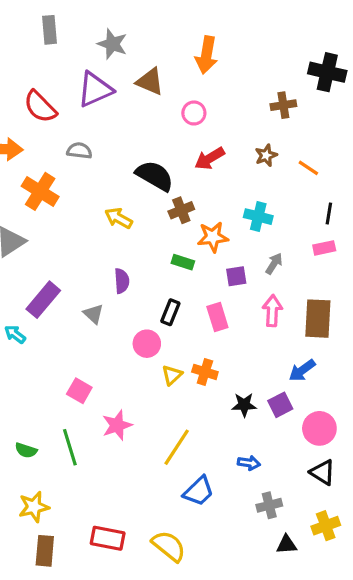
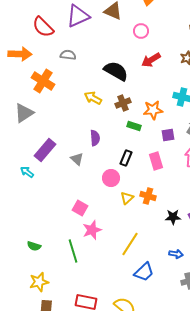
brown cross: (181, 210) -> (123, 103), moved
pink square: (79, 391) -> (80, 208), moved
green line: (70, 447) -> (73, 251), moved

